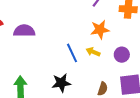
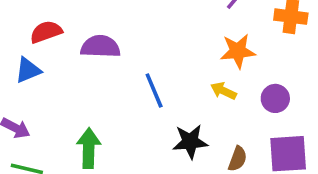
blue line: (72, 53) -> (154, 90), moved
black star: (61, 83) -> (190, 142), moved

